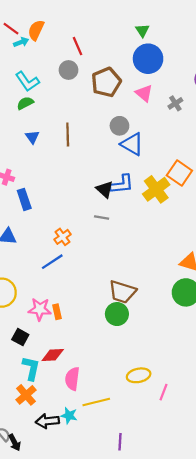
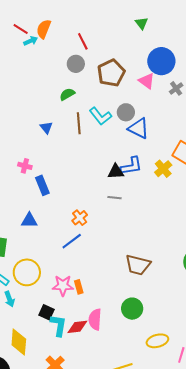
blue circle: (148, 59) -> (161, 61), moved
cyan L-shape: (27, 81) -> (100, 116), moved
green semicircle: (25, 103) -> (67, 94), moved
black triangle: (105, 189) -> (116, 172), turned -42
yellow cross: (156, 189) -> (163, 169), size x0.7
green circle: (117, 314) -> (132, 309), moved
cyan L-shape: (31, 368) -> (58, 325), moved
pink semicircle: (72, 379) -> (95, 319), moved

